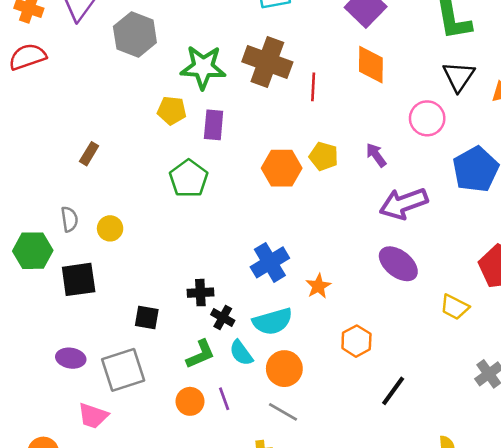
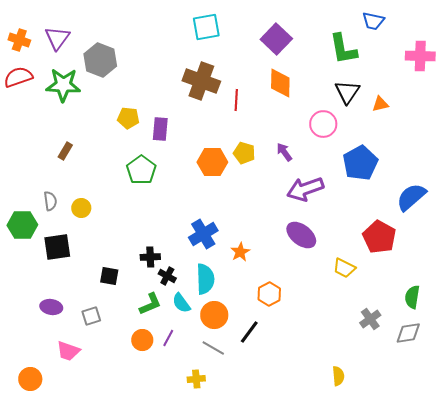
green star: (203, 67) -> (63, 85), moved
cyan semicircle: (273, 321) -> (205, 279), turned -76
gray square: (123, 370) -> (91, 316), size x0.6
black line: (393, 391) -> (249, 332), moved
purple line: (224, 399) -> (168, 338), turned 48

